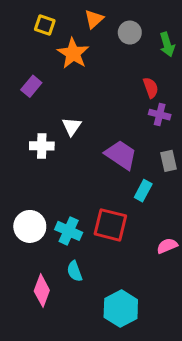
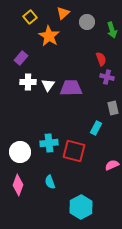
yellow square: (45, 25) -> (30, 17), turned 32
white cross: (42, 146) -> (28, 82), moved
purple trapezoid: (121, 155) -> (71, 88), moved, turned -35
cyan cross: (69, 231) -> (49, 143), moved, turned -30
pink diamond: (42, 291) -> (18, 185), moved

